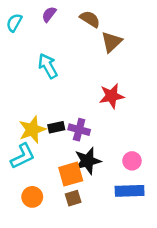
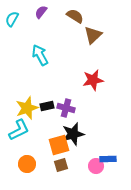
pink circle: (132, 161) -> (96, 166), moved
blue rectangle: (130, 191) -> (108, 159), size x0.7

